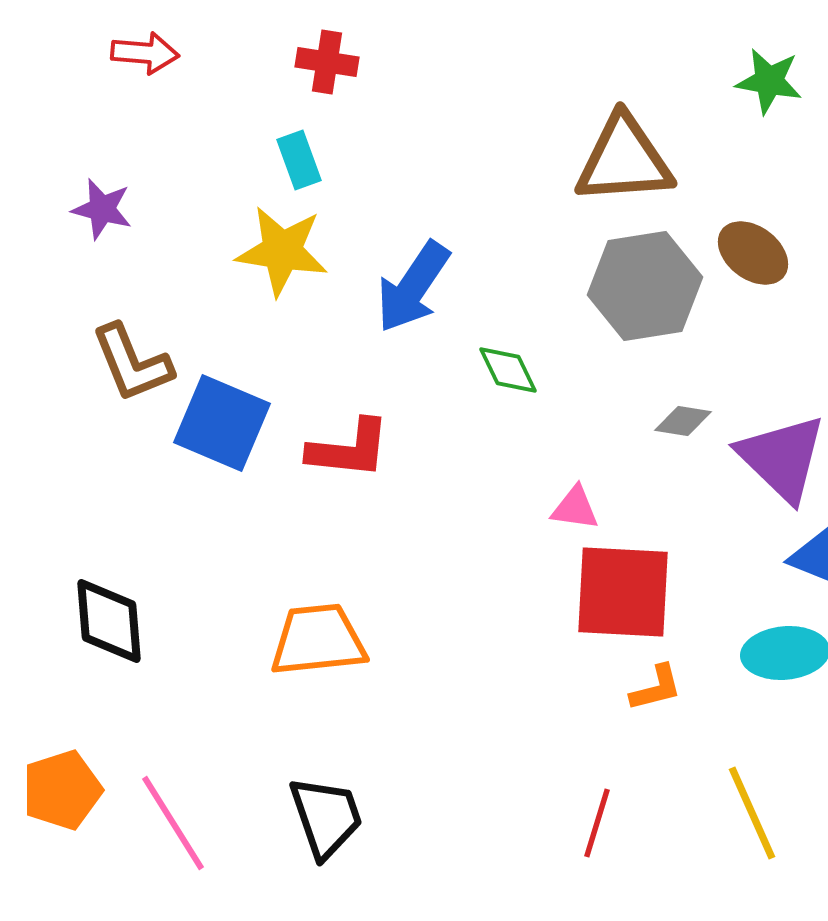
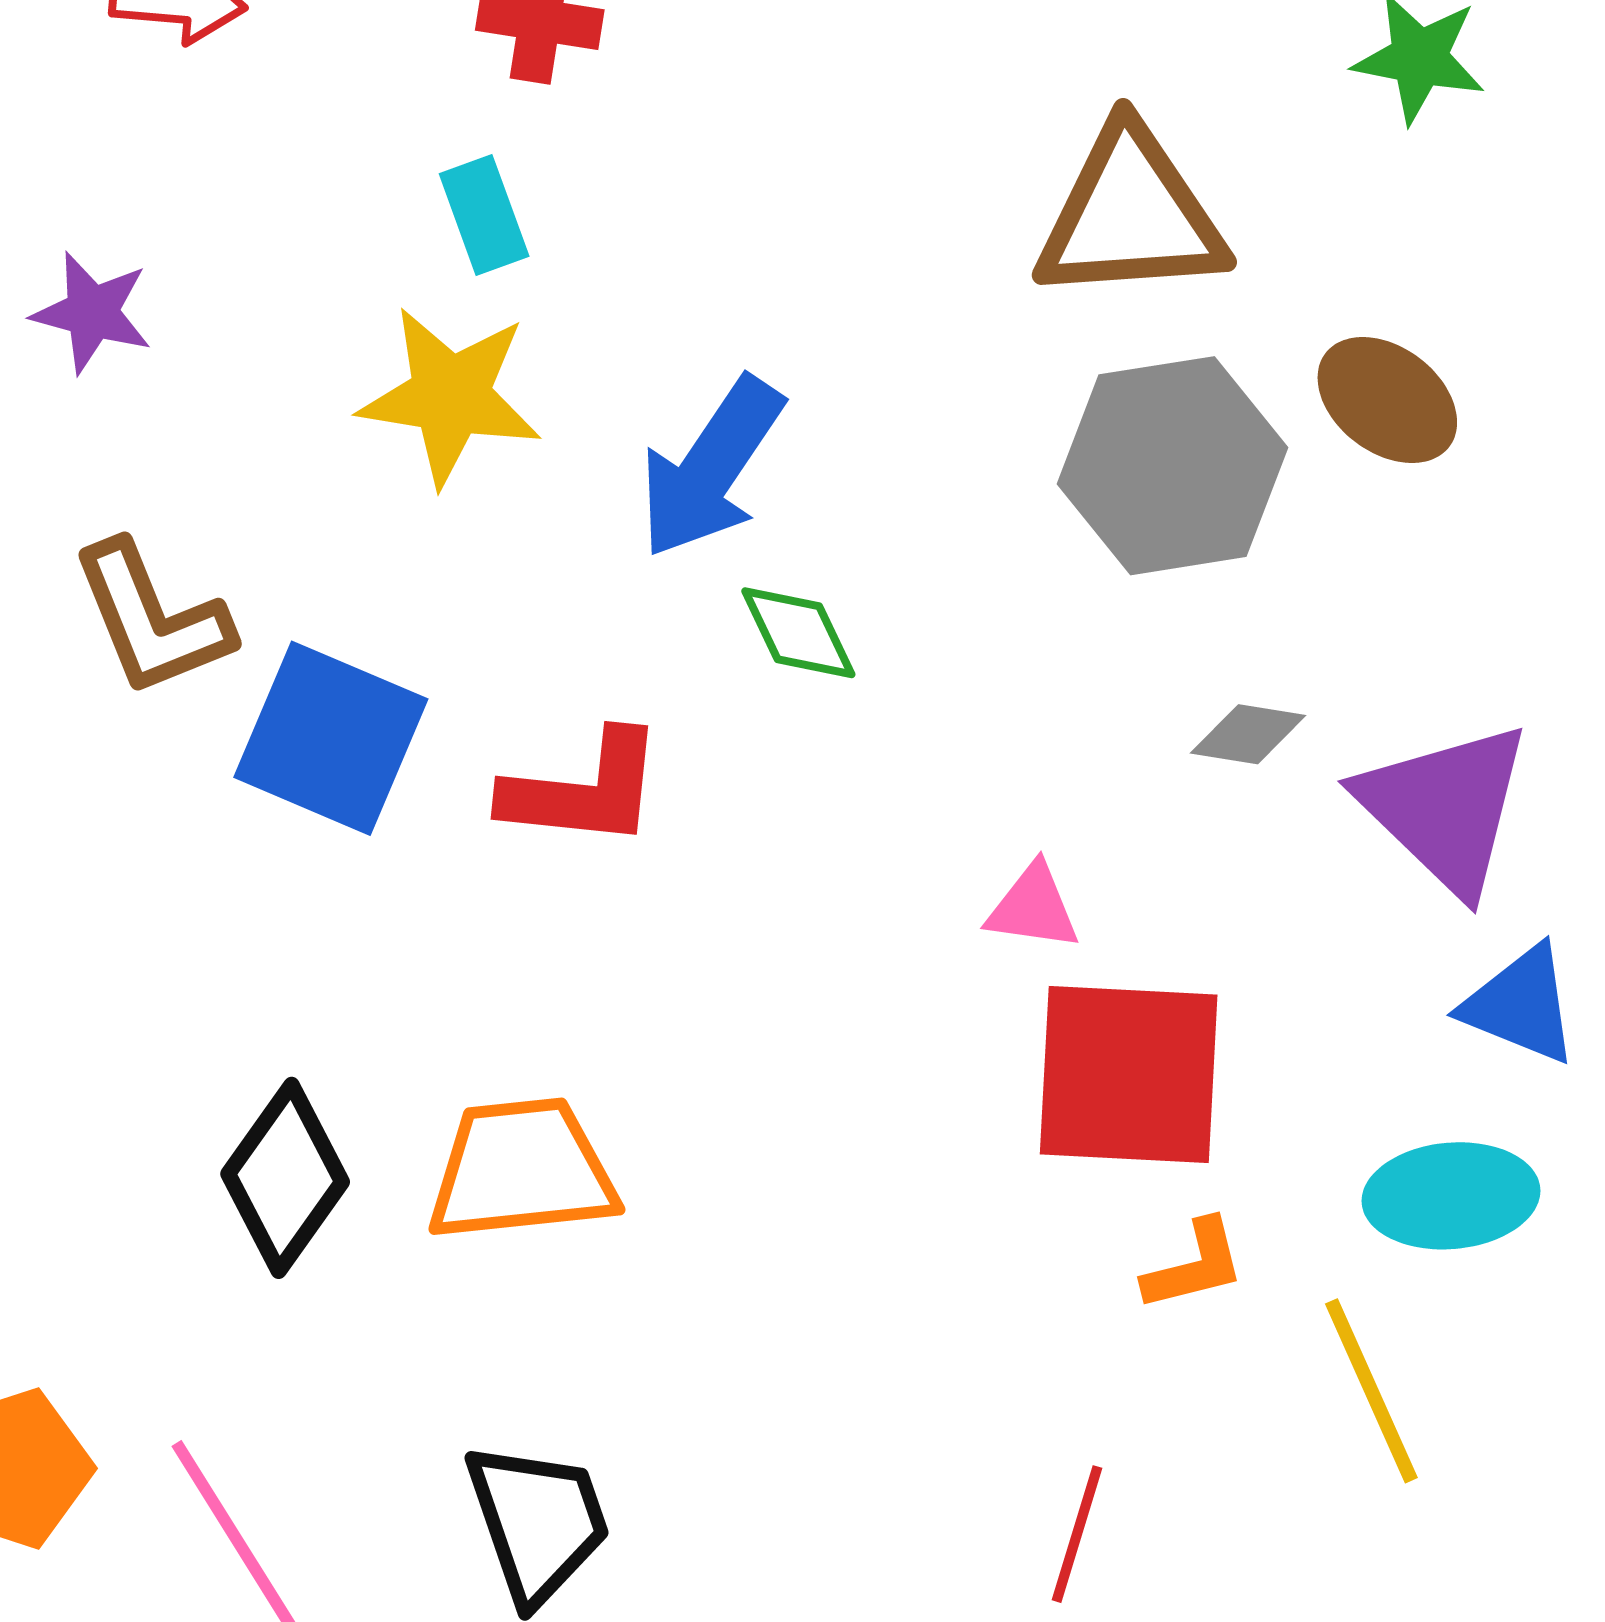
green diamond: (508, 370) -> (798, 633), moved
black diamond: (109, 621) -> (285, 1178), moved, turned 40
yellow line: (752, 813) -> (1371, 1391), moved

